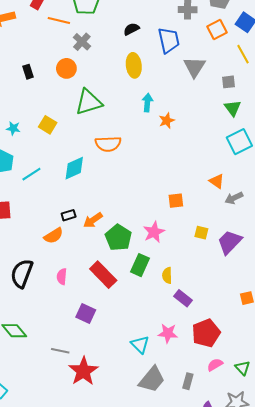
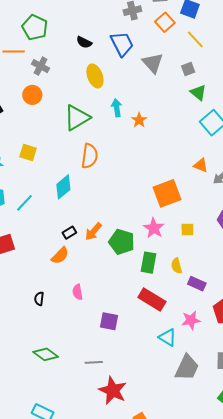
black semicircle: (131, 29) -> (84, 42), turned -112
green triangle: (89, 102) -> (77, 118), moved
orange semicircle: (108, 144) -> (90, 156), turned -65
orange square: (176, 201) -> (167, 193), size x1.8
yellow square: (201, 233) -> (187, 229), moved
black semicircle: (22, 273) -> (39, 299), size x0.5
red rectangle: (103, 275) -> (152, 300), moved
red star: (83, 371) -> (113, 391), moved

